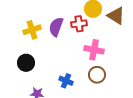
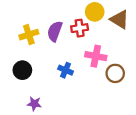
brown circle: (97, 75) -> (115, 73), moved
blue cross: (66, 81) -> (66, 70), moved

